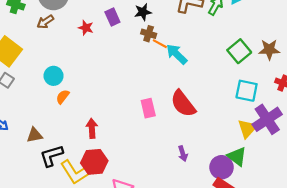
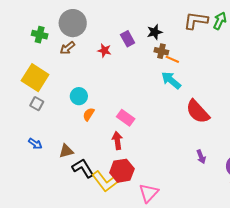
cyan arrow: (177, 54) -> (171, 80), moved
pink rectangle: (148, 108) -> (126, 118), moved, turned -36
black L-shape: (52, 156) -> (83, 168), turned 80

